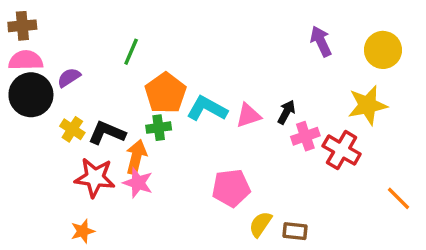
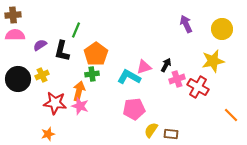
black circle: (31, 95) -> (18, 79), moved
cyan L-shape: (207, 109) -> (129, 77), moved
yellow cross: (72, 129) -> (42, 75), turned 32
black L-shape: (107, 133) -> (62, 51), moved, turned -100

